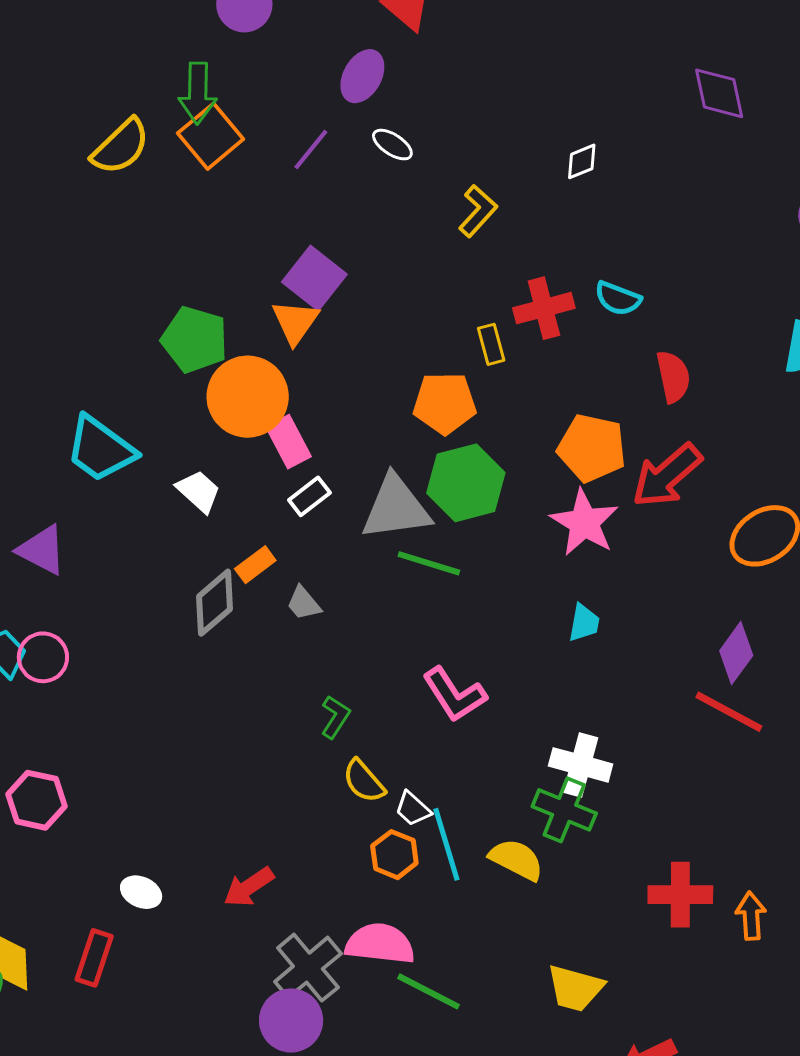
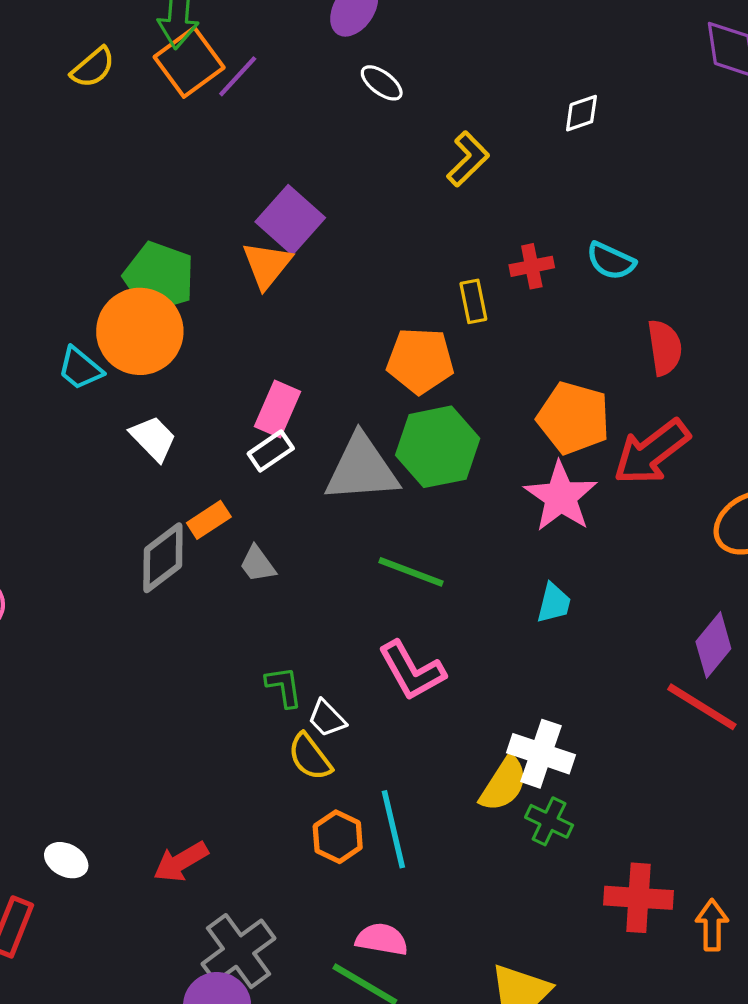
yellow semicircle: (121, 147) -> (93, 67), size x0.7
purple line: (311, 150) -> (238, 76), moved
red cross: (544, 308) -> (532, 266), size x0.7
orange circle: (248, 397) -> (140, 331), moved
pink rectangle: (288, 442) -> (277, 409), moved, turned 48
cyan trapezoid: (100, 449) -> (80, 368), moved, size x0.6
green line: (429, 563) -> (411, 572), moved
green L-shape: (335, 717) -> (284, 687), turned -45
white trapezoid: (413, 809) -> (327, 718), moved
green cross: (564, 810) -> (549, 821), moved, size x0.7
yellow semicircle: (516, 860) -> (504, 784), moved, turned 92
pink semicircle: (380, 944) -> (382, 939), moved, size x0.7

